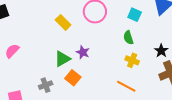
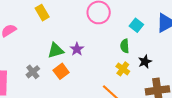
yellow rectangle: (63, 22) -> (42, 13), moved
black star: (161, 51) -> (145, 62), moved
gray cross: (46, 85) -> (33, 72), turned -32

